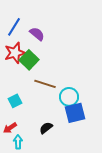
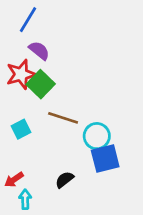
blue line: (14, 27) -> (28, 20), moved
purple semicircle: (37, 34) -> (39, 51), moved
cyan square: (15, 101) -> (21, 129), moved

